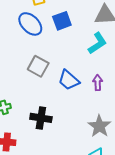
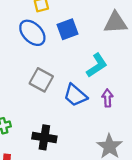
cyan L-shape: (97, 43) -> (97, 65), moved

